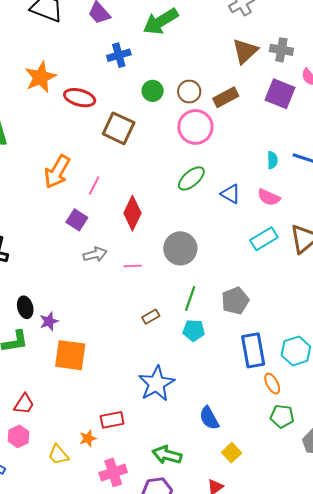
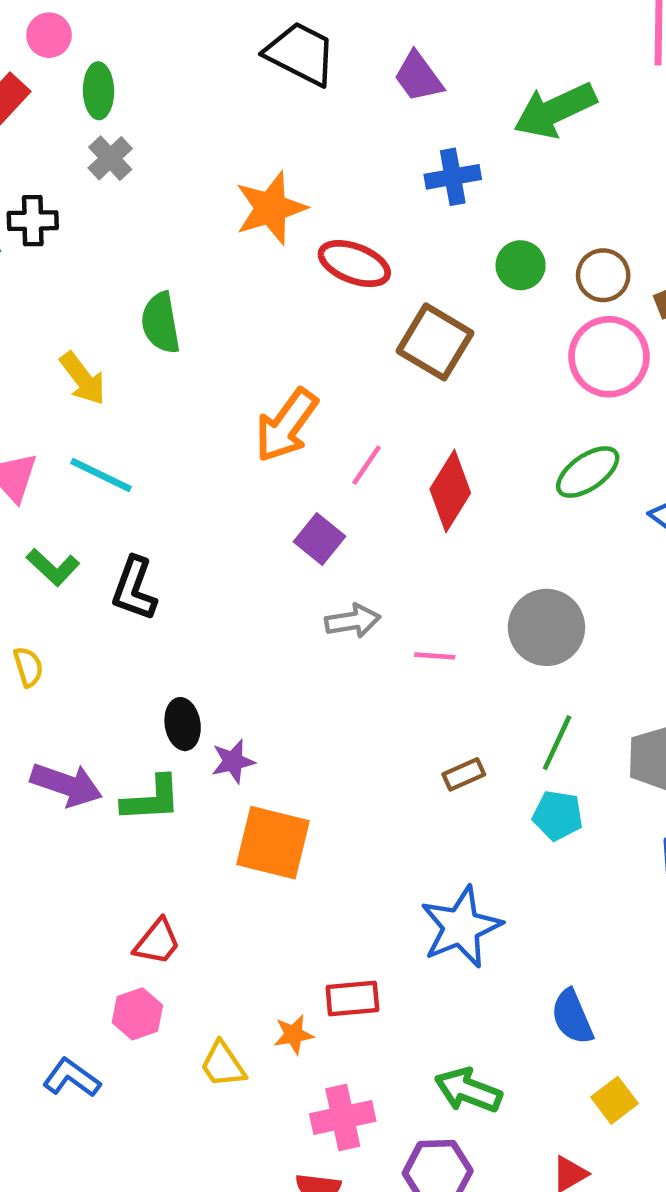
red diamond: (132, 213) -> (450, 491), moved

